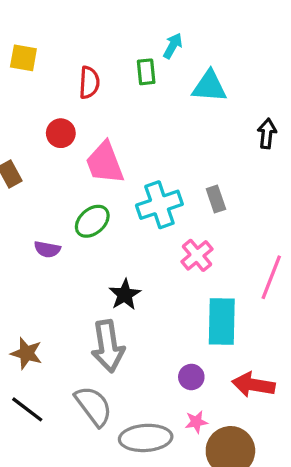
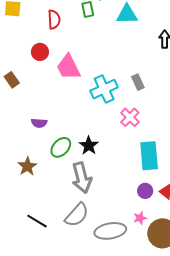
green ellipse: (92, 221) -> (61, 147), moved
brown star: (26, 353) -> (27, 166), moved, turned 30
purple circle: (191, 377) -> (145, 191), moved
gray semicircle: (94, 406) -> (77, 215), turned 84

